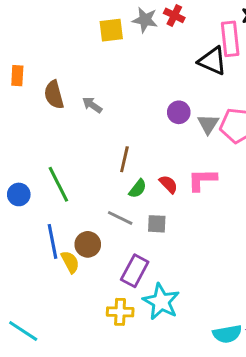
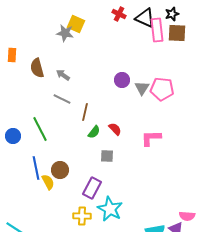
gray star: (145, 20) -> (65, 33), moved
yellow square: (111, 30) -> (76, 24), turned 30
black triangle: (213, 61) -> (145, 18), moved
pink L-shape: (202, 180) -> (151, 138), moved
gray line: (120, 218) -> (62, 99), moved

